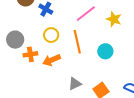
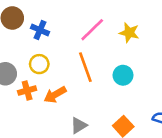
yellow circle: (51, 35) -> (39, 64), moved
gray triangle: (75, 84) -> (79, 125), moved

